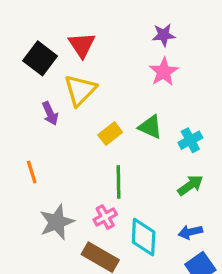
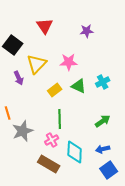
red triangle: (82, 45) -> (45, 26), moved
pink star: (164, 72) -> (69, 62), moved, turned 30
cyan cross: (190, 140) -> (103, 82), moved
gray star: (57, 222) -> (23, 131), moved

